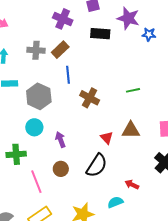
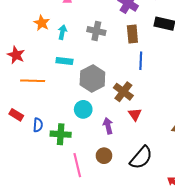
brown rectangle: (60, 50) -> (132, 34), moved, turned -60
blue line: (68, 75) -> (141, 61), moved
brown cross: (90, 98) -> (123, 92), moved
red triangle: (107, 138) -> (135, 114), moved

